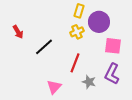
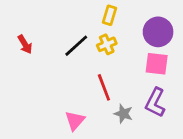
purple circle: (99, 22) -> (158, 32), moved
black line: (44, 47) -> (76, 46), moved
red line: (75, 63) -> (104, 87), turned -42

